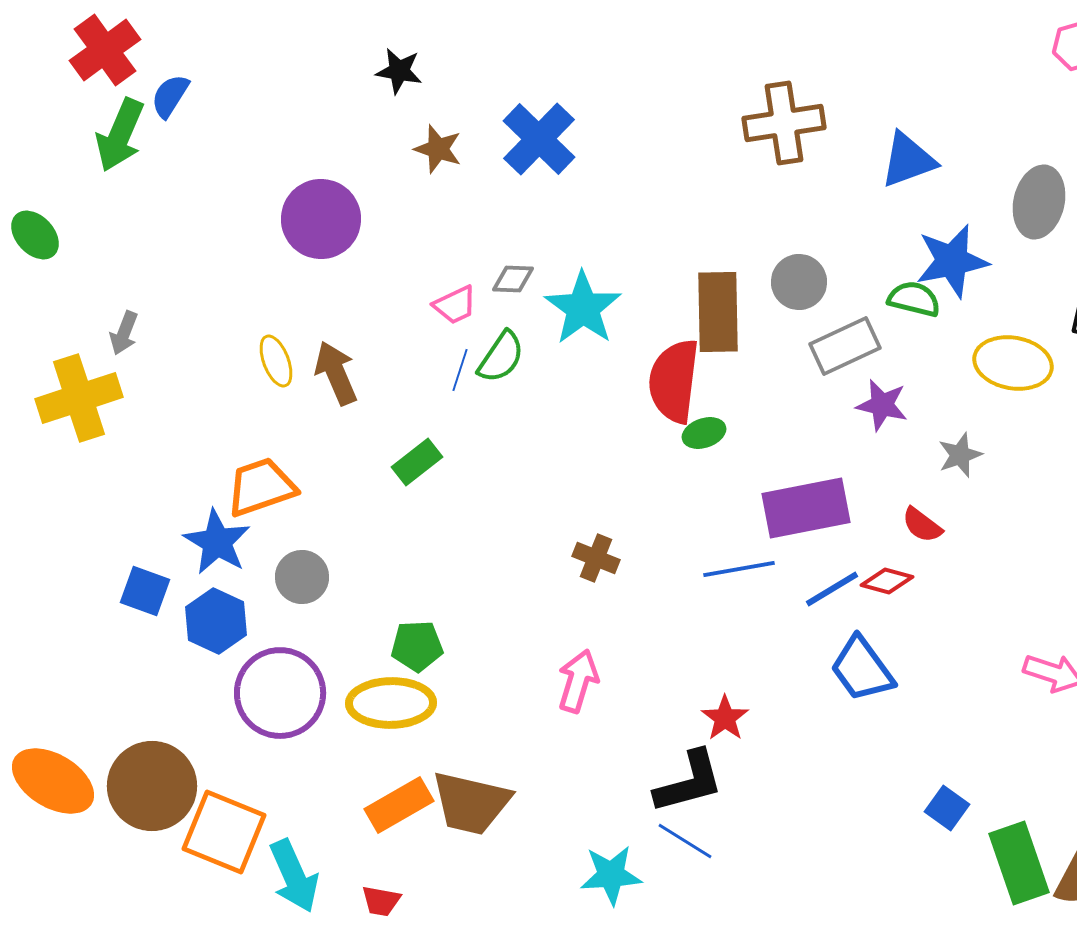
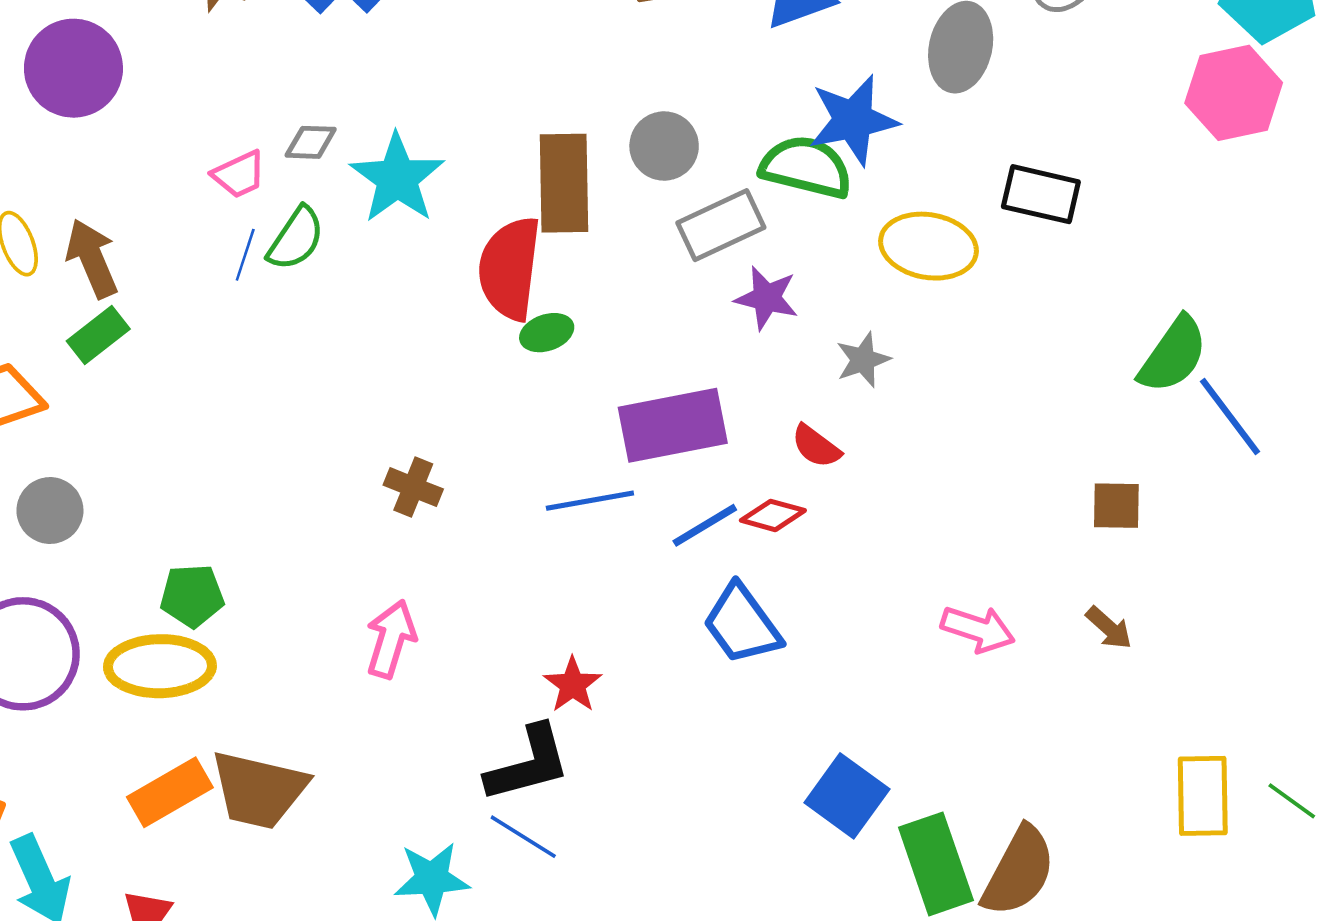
green semicircle: (914, 299) -> (806, 167), size x1.4
green rectangle: (417, 462) -> (98, 335), moved
blue square: (947, 808) -> (847, 796), size x1.5

